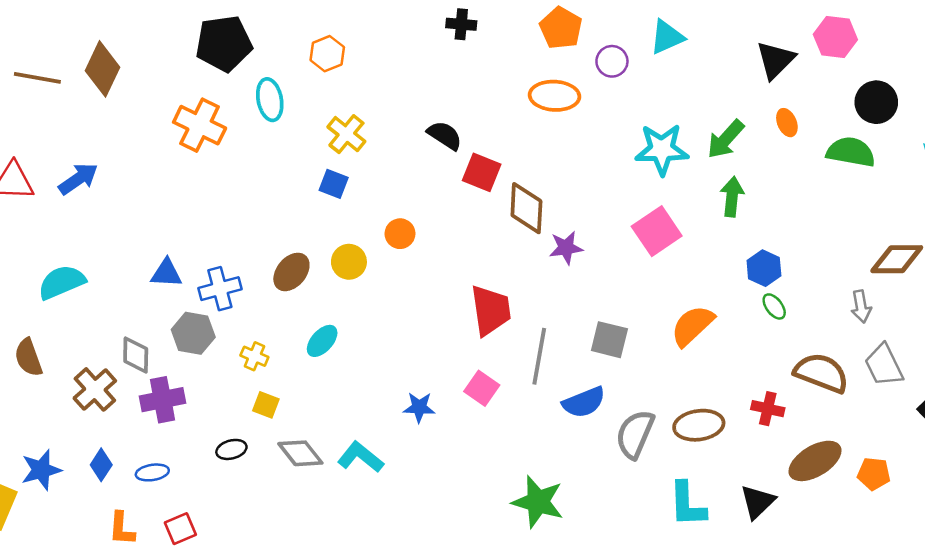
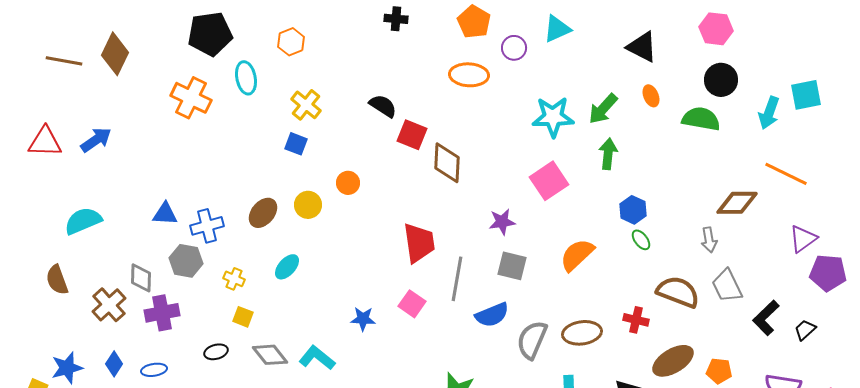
pink hexagon: (835, 37) -> (716, 29), moved
black triangle: (775, 60) -> (642, 47), turned -48
purple star: (566, 248) -> (502, 222), moved

